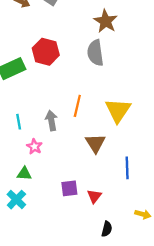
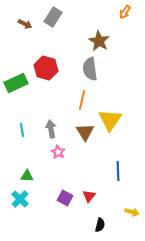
orange line: (77, 106) -> (82, 100), moved
brown triangle: (95, 143) -> (85, 132), moved
pink star: (34, 147) -> (58, 152), moved
purple square: (69, 188) -> (65, 198), moved, turned 35

